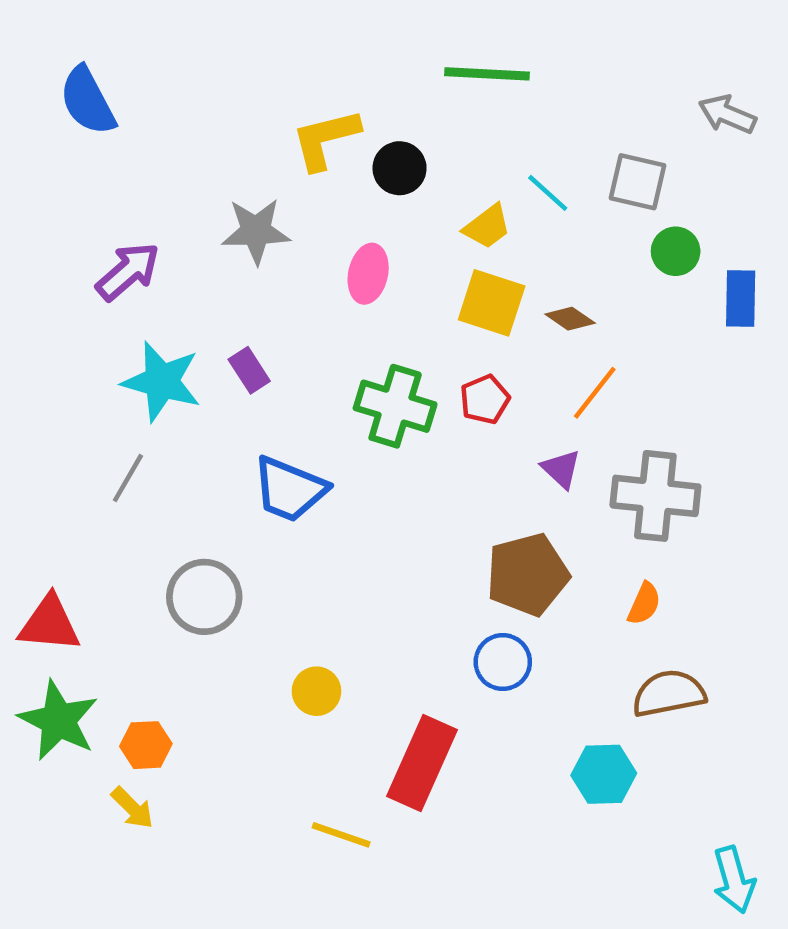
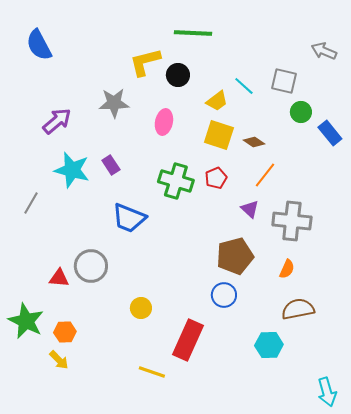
green line: (487, 74) -> (193, 33), moved
blue rectangle: (741, 298) -> (330, 133), turned -40
gray line: (128, 478) -> (31, 203), moved
red triangle: (49, 624) -> (59, 278), moved, size x0.7

